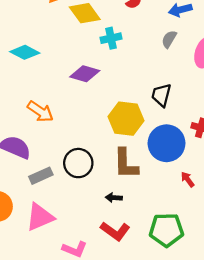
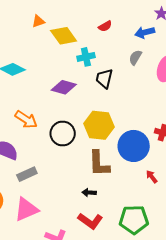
black trapezoid: (161, 95) -> (104, 79), moved
black circle: (78, 163) -> (63, 134), moved

